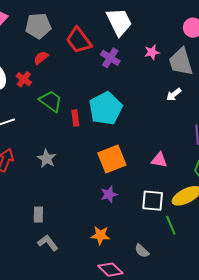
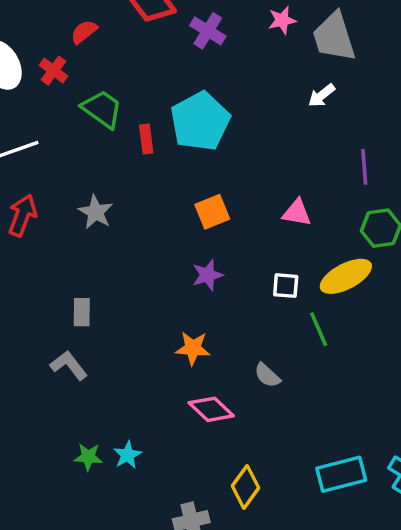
orange square: (112, 159) -> (212, 212), size x0.7
white square: (153, 201) -> (286, 286), size x0.7
gray L-shape: (48, 243) -> (69, 365), moved

